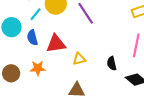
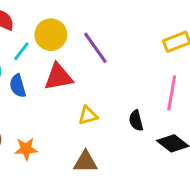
red triangle: (56, 44) -> (58, 77), moved
orange star: (38, 68) -> (26, 149), moved

